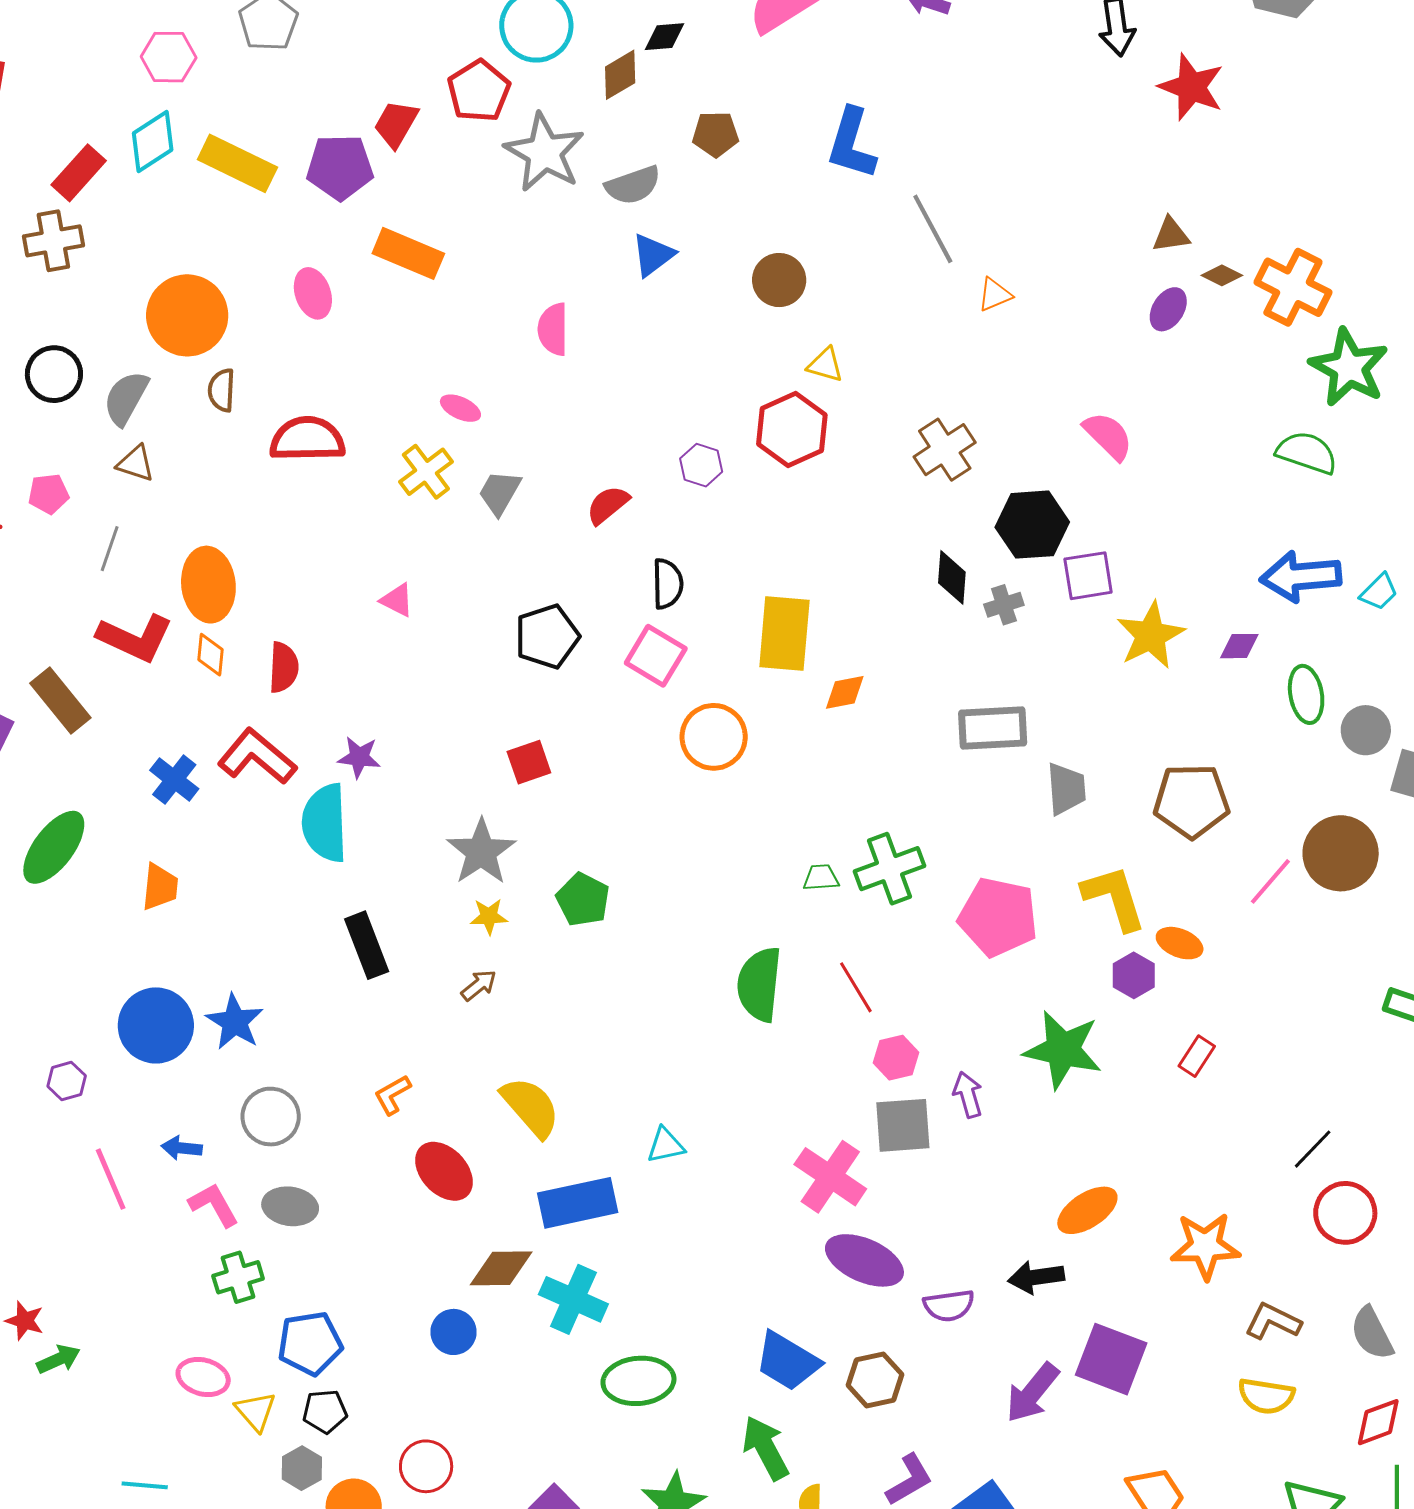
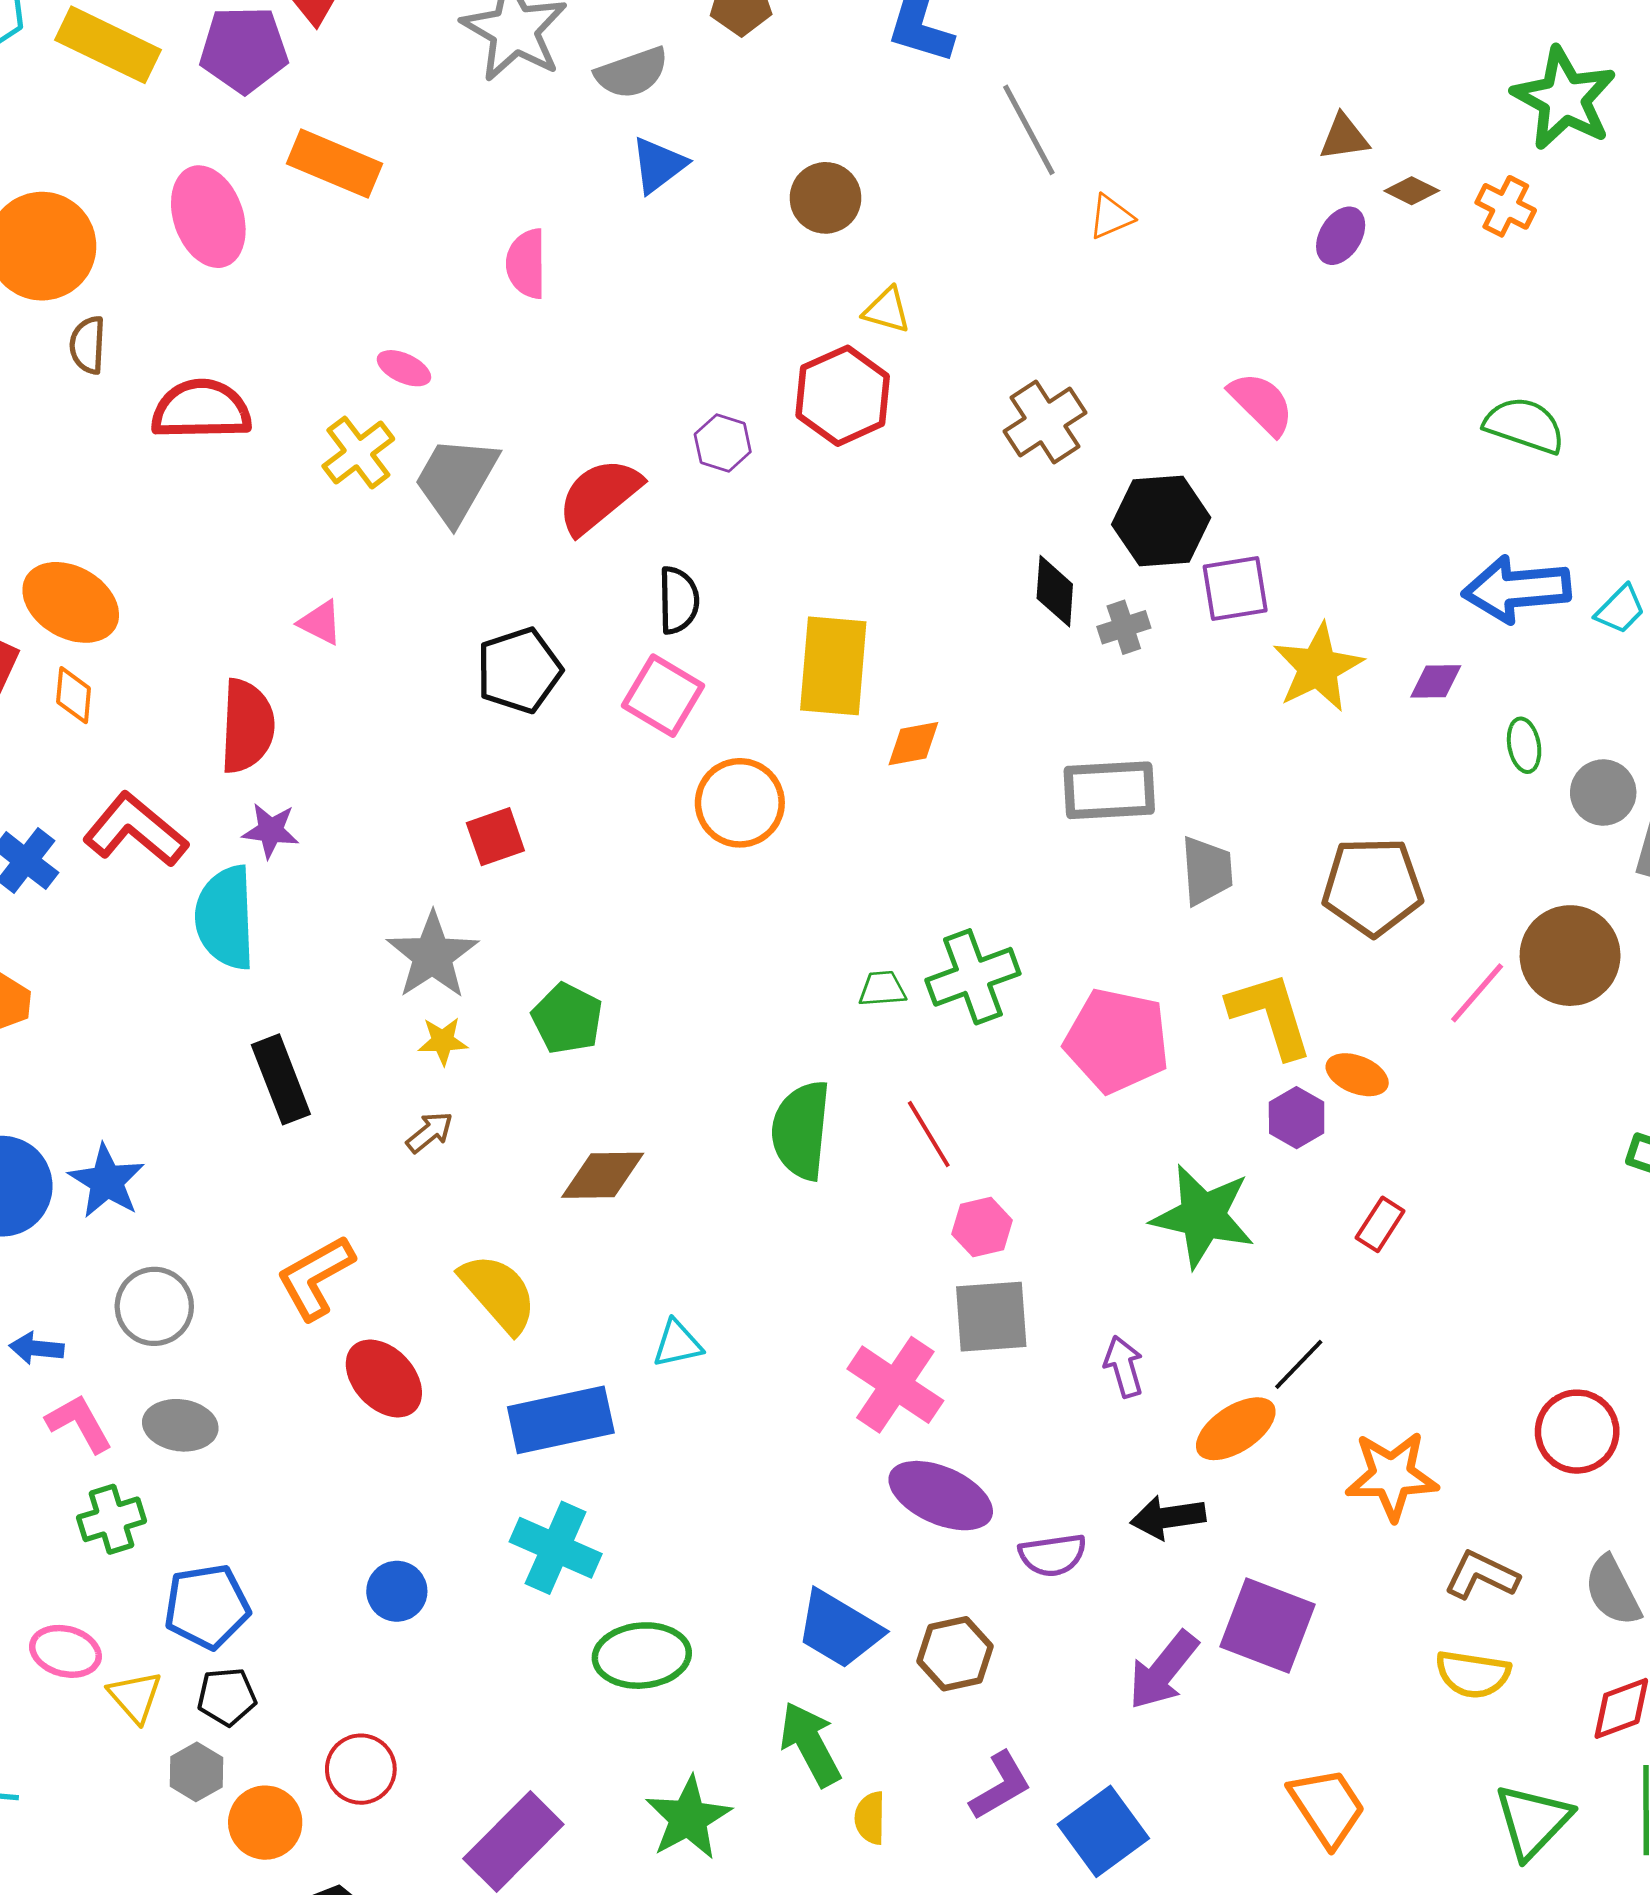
orange cross: (1293, 287) -> (1506, 206), size x0.6
pink ellipse: (313, 293) -> (208, 217), size x1.5
green star: (1349, 368) -> (1564, 98), moved
gray trapezoid: (500, 493) -> (456, 480), size x1.5
red semicircle: (608, 505) -> (599, 496), size x1.5
orange ellipse: (208, 585) -> (71, 602), turned -54
red semicircle: (284, 667) -> (247, 726), moved, size x1.4
green ellipse: (1306, 694) -> (1524, 745), size x0.7
orange L-shape: (392, 1095) -> (315, 1277), size x1.6
purple arrow: (968, 1095) -> (1124, 1367), moved
black line: (1313, 1149) -> (1299, 1364), moved
brown diamond: (501, 1268) -> (603, 1175), moved

